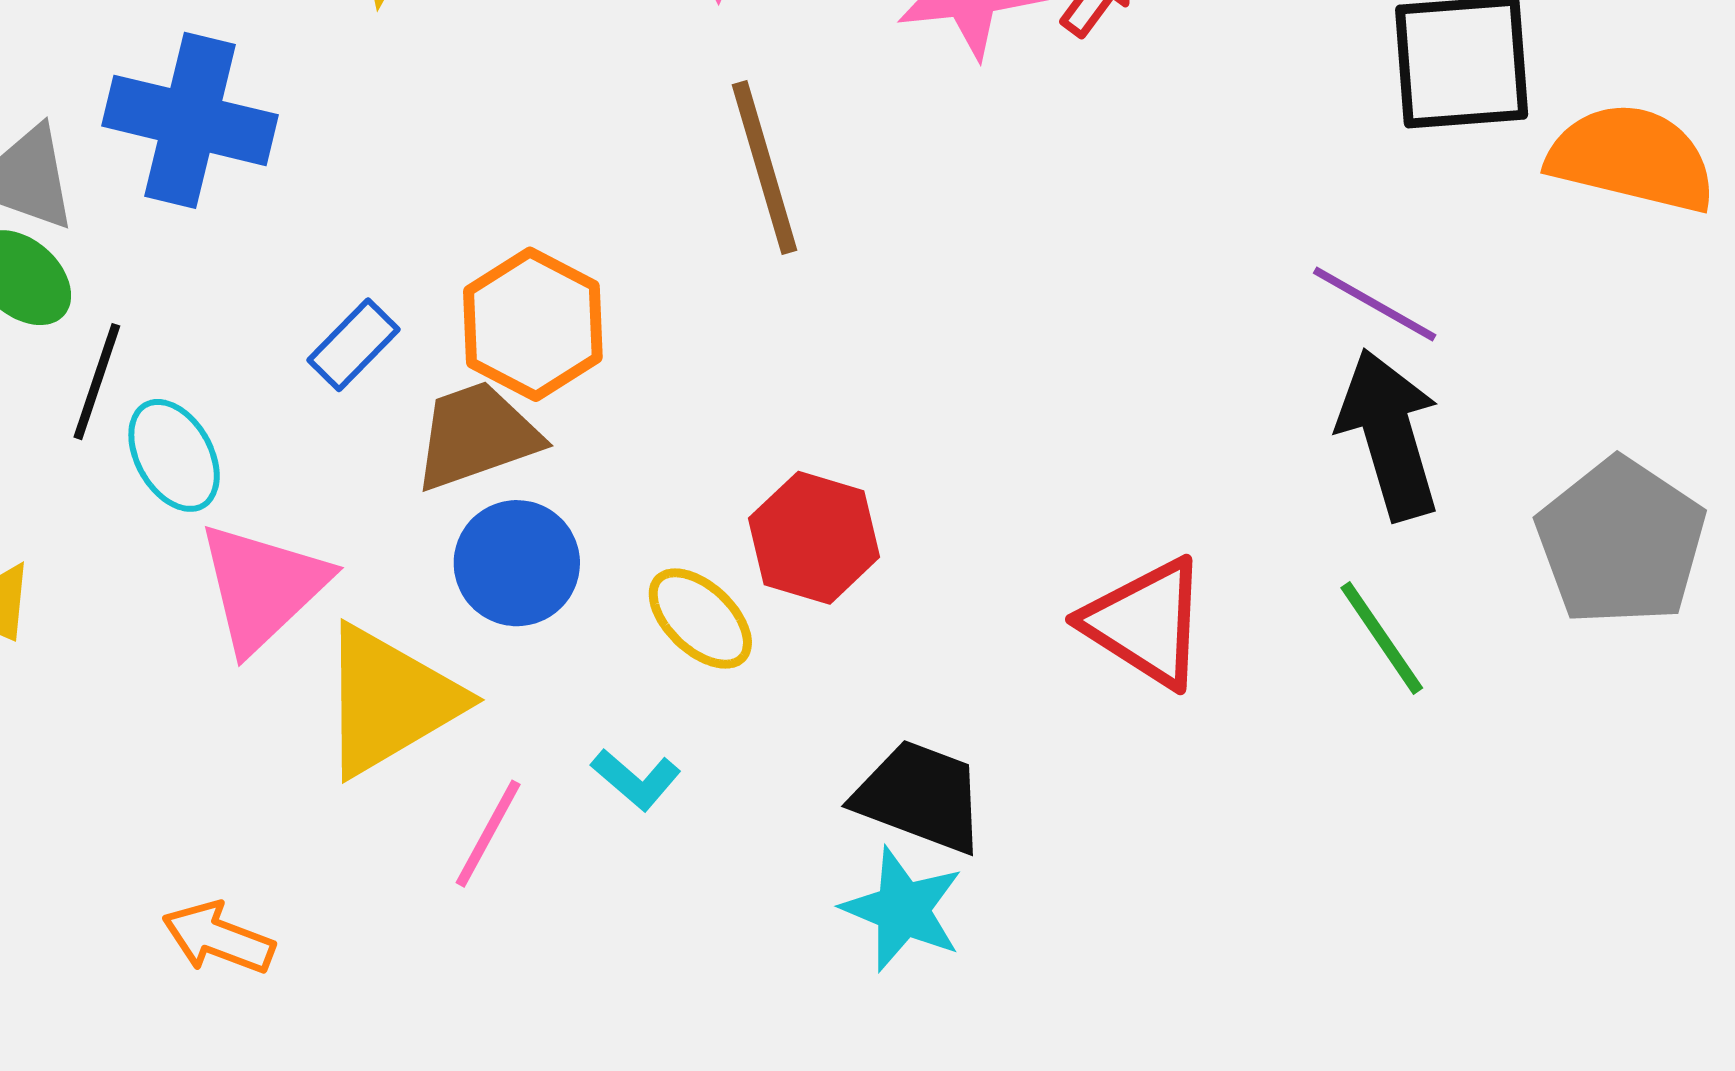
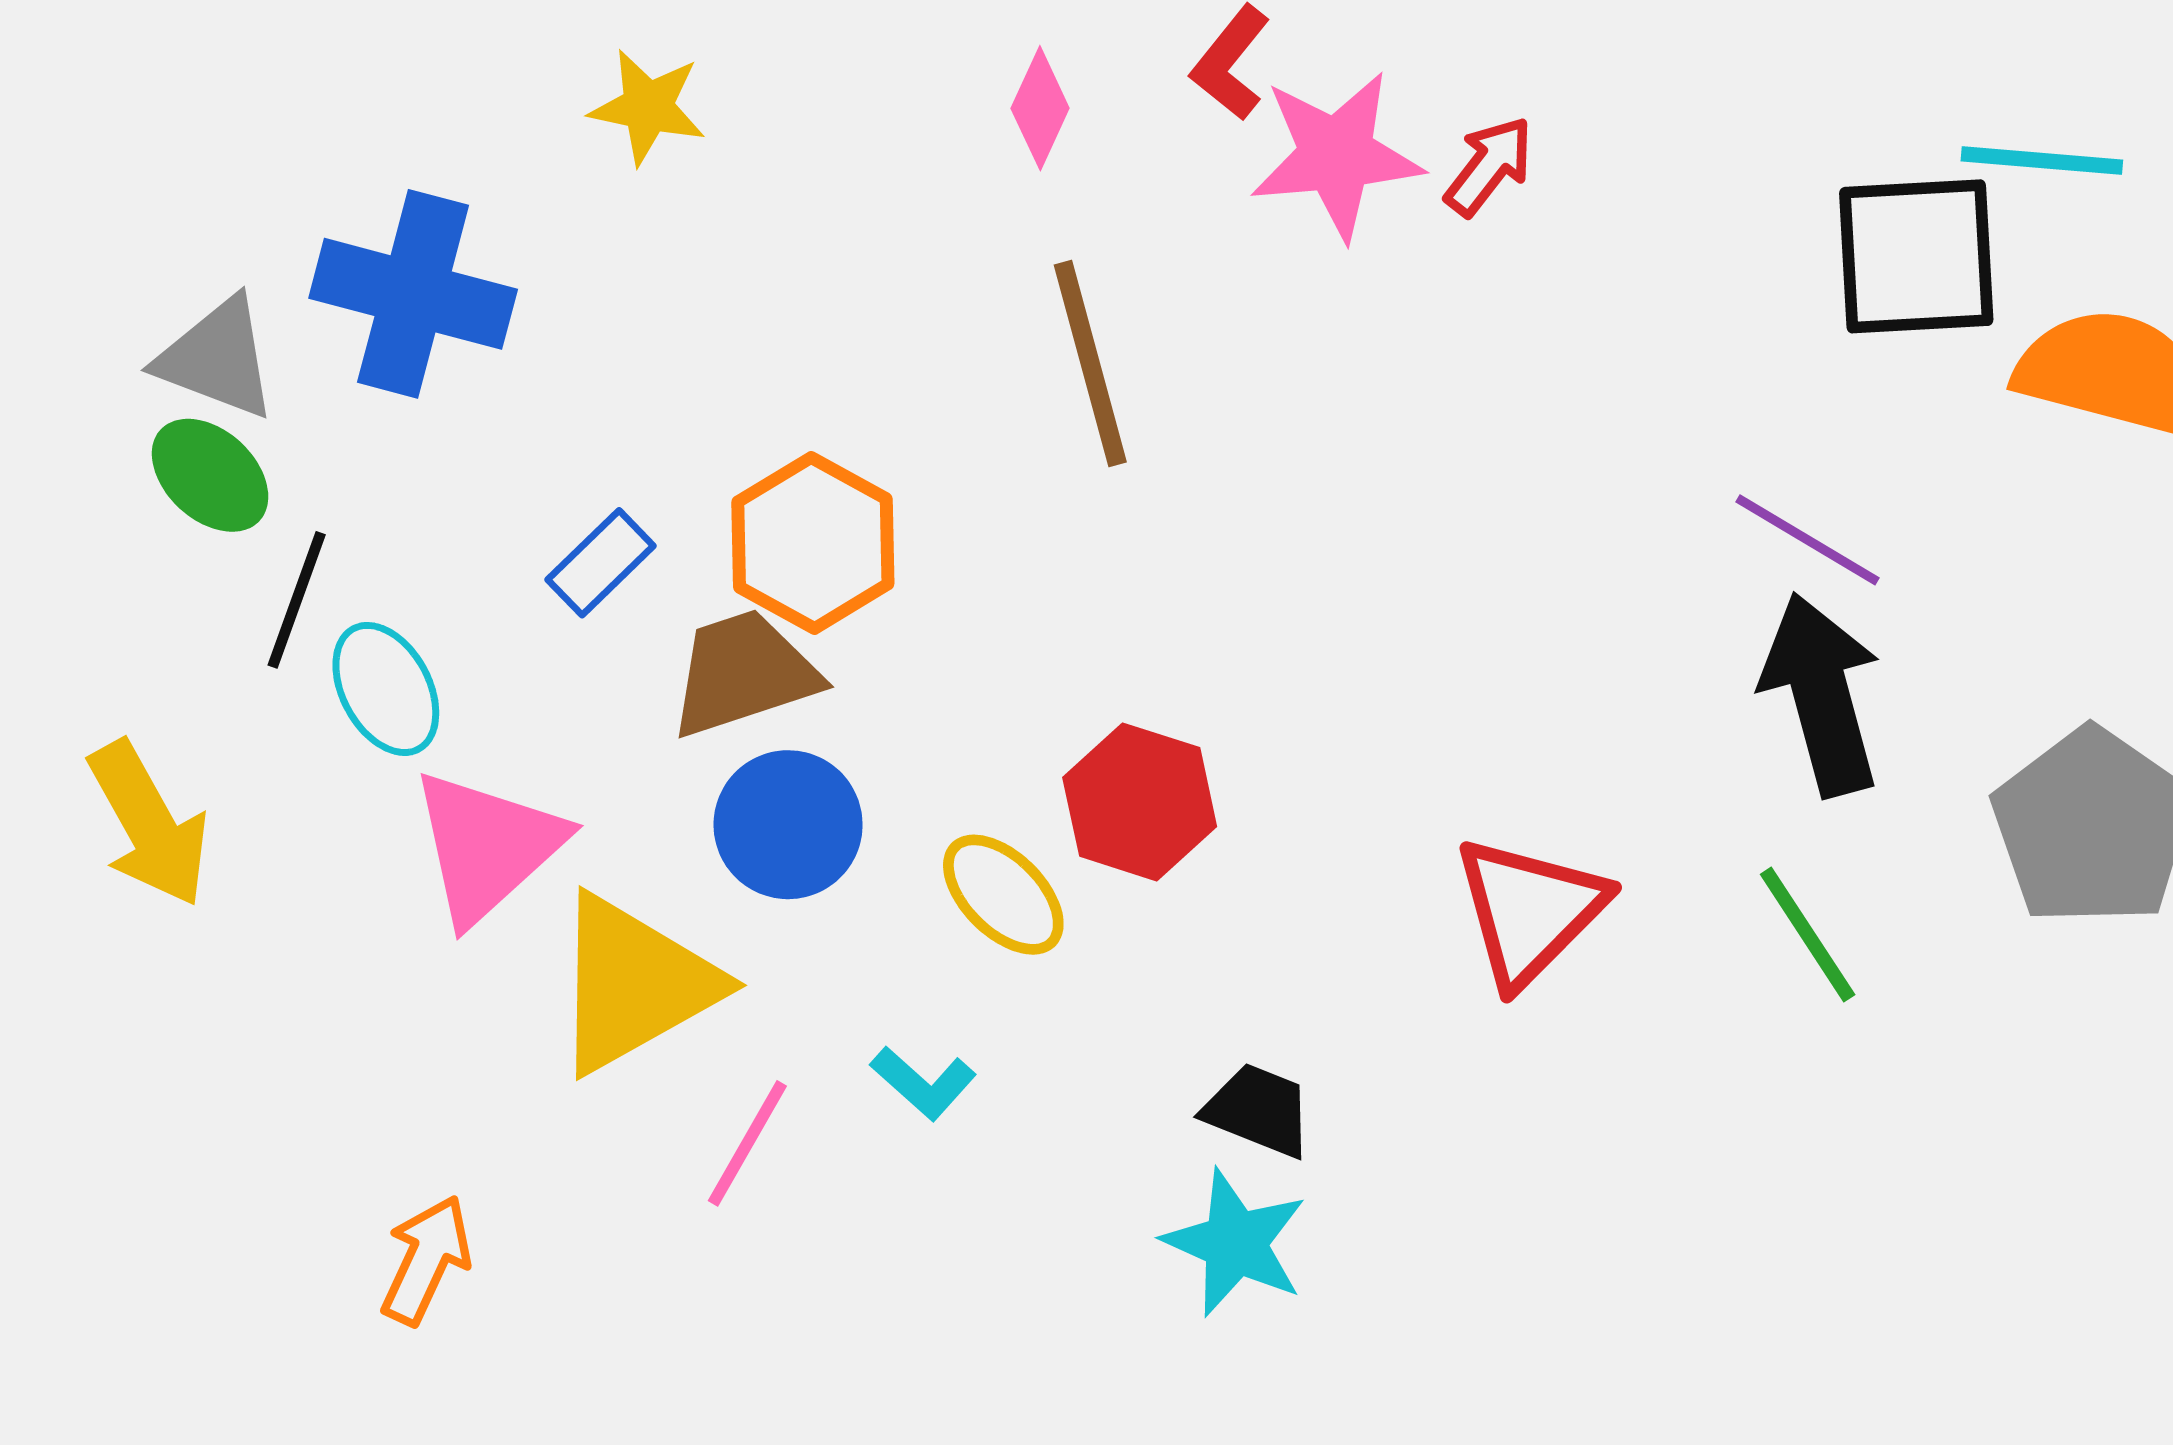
red triangle: (1146, 623) -> (1529, 911), turned 41
black trapezoid: (920, 796) -> (1258, 1110), size x0.7
orange arrow: (218, 938) -> (426, 1260), turned 93

